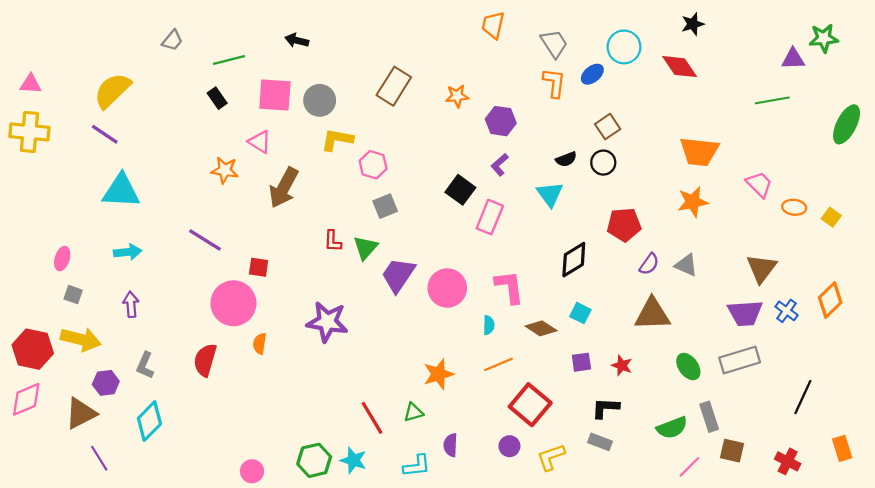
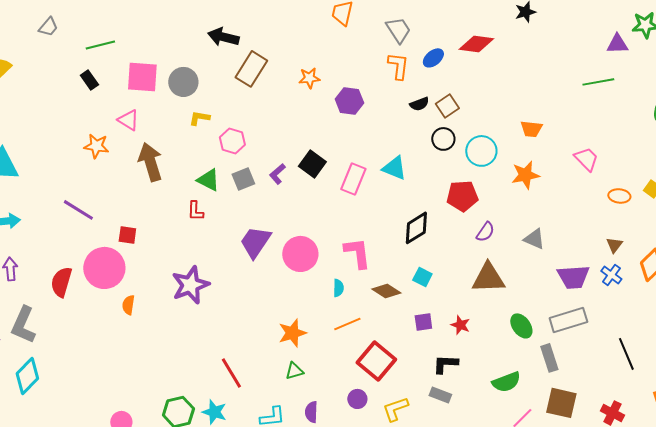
black arrow: (297, 40) -> (223, 37), moved, size x1.4
cyan circle: (624, 47) -> (481, 151), moved
red diamond: (680, 67) -> (476, 44), moved, turned -48
yellow L-shape: (337, 140) -> (199, 118), size x0.7
orange trapezoid: (699, 152) -> (531, 129), size x0.6
black semicircle: (566, 159) -> (419, 104), moved
purple L-shape: (500, 165) -> (277, 174), moved
brown arrow: (284, 188) -> (150, 162), turned 135
cyan triangle: (550, 194) -> (394, 168), turned -32
orange ellipse: (794, 207) -> (619, 196), moved
pink rectangle: (490, 217) -> (353, 179), moved
green triangle: (365, 248) -> (208, 180), moved, turned -45
gray triangle: (686, 265) -> (534, 239), moved
brown triangle: (761, 268) -> (614, 245), moved, size x0.6
purple star: (327, 322) -> (190, 285), turned -30
red semicircle: (205, 360) -> (61, 282), moved
gray L-shape: (145, 365) -> (23, 325), size x1.5
black line: (803, 397) -> (626, 354), turned -48
green triangle: (413, 412) -> (294, 371), moved
gray rectangle: (709, 417) -> (549, 358), moved
purple semicircle: (451, 445) -> (311, 412), moved
brown square: (732, 451) -> (561, 403), size x1.4

